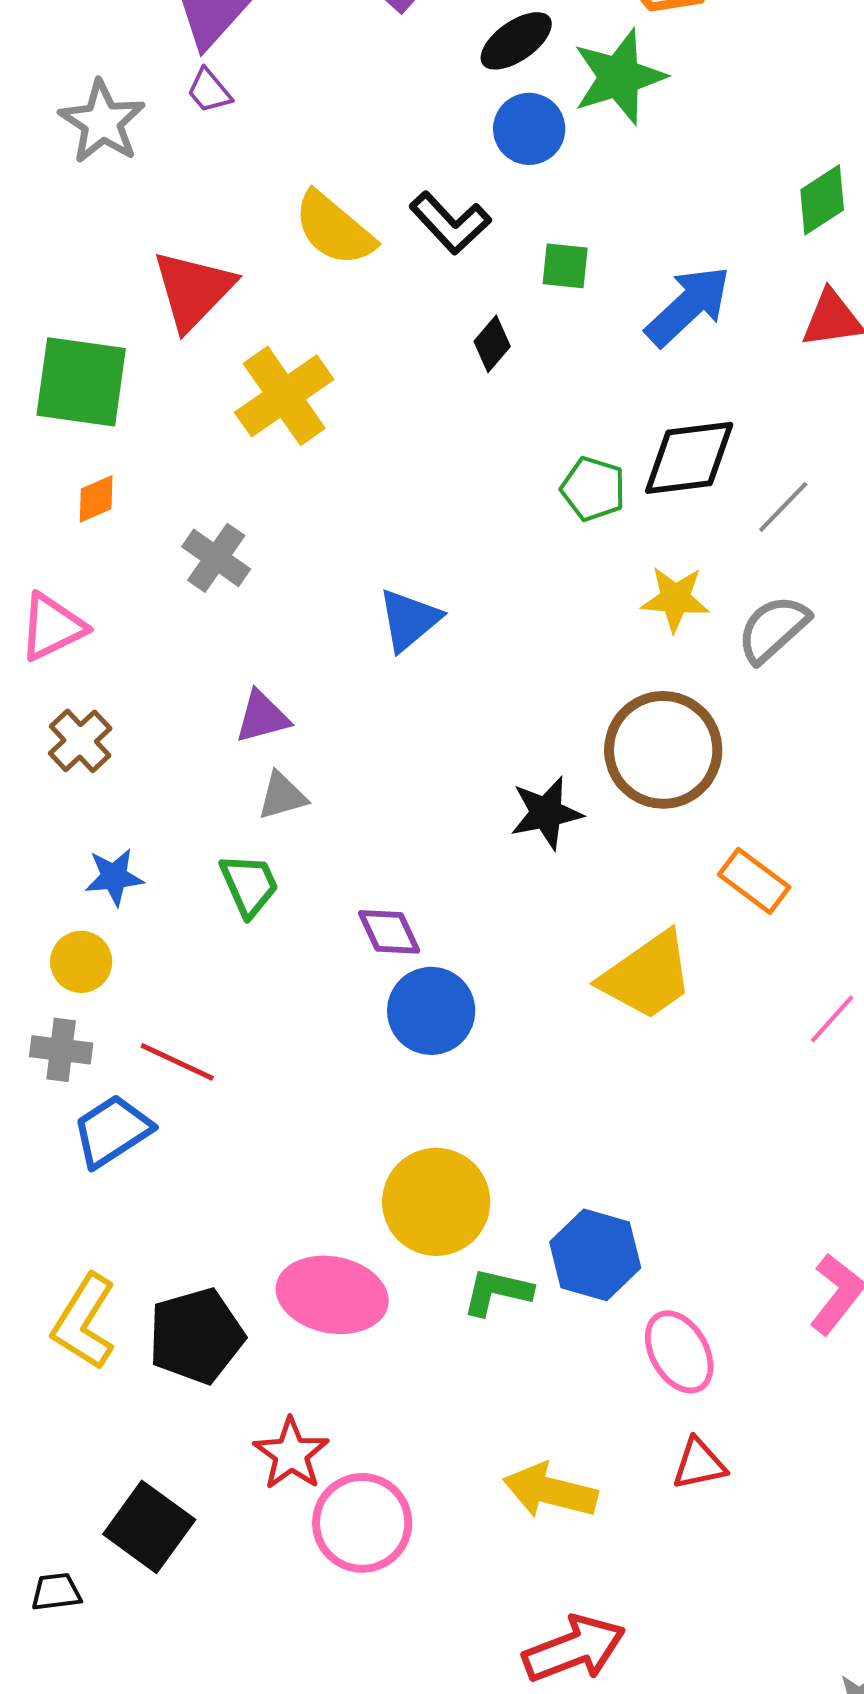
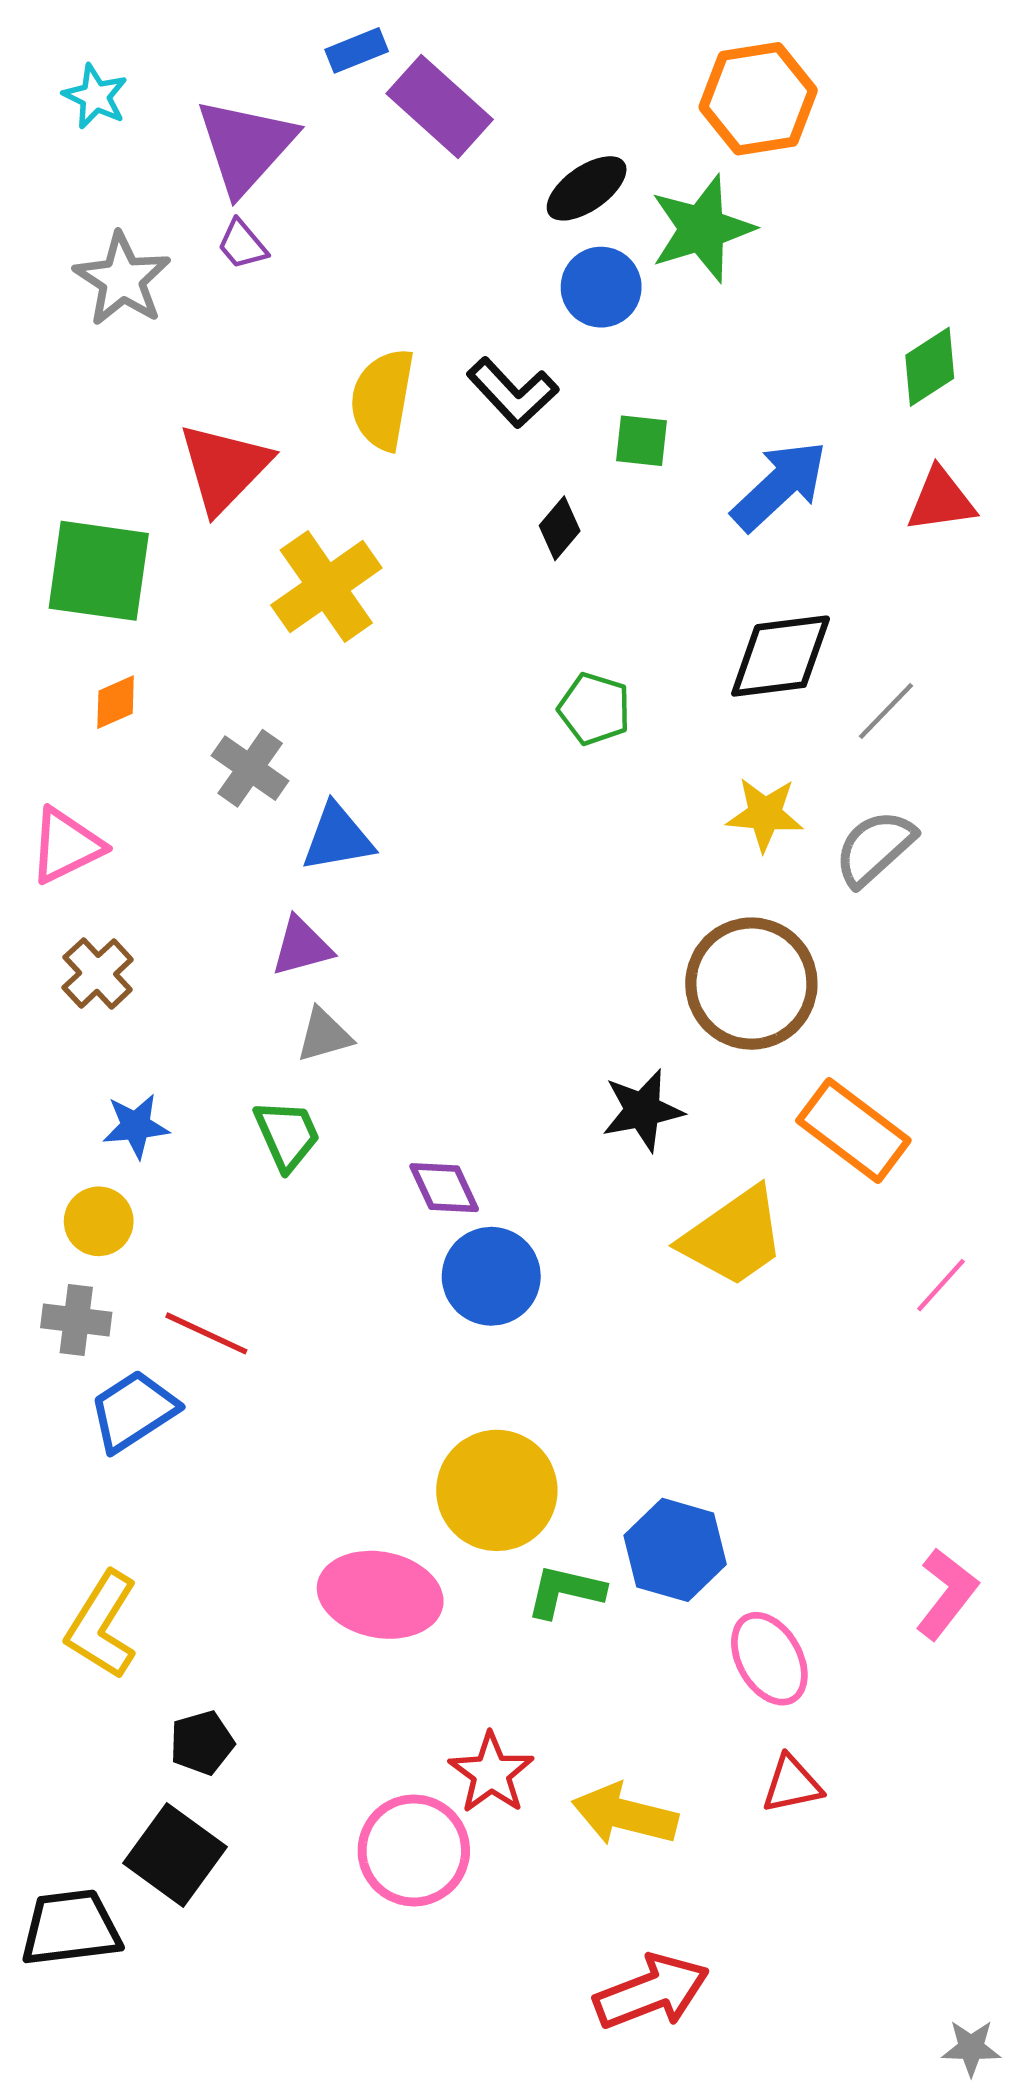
yellow semicircle: (334, 229) -> (382, 399), turned 60
green pentagon: (593, 489) -> (594, 709), moved
blue triangle: (409, 620) -> (338, 838), moved, turned 30
black star: (546, 813) -> (643, 1110), moved
orange rectangle: (754, 881) -> (853, 1130), size x1.4
black pentagon: (196, 1336) -> (202, 1743), moved, size x0.6
red star: (291, 1454) -> (491, 1773), moved
black trapezoid: (56, 1592) -> (71, 1928), size x1.8

